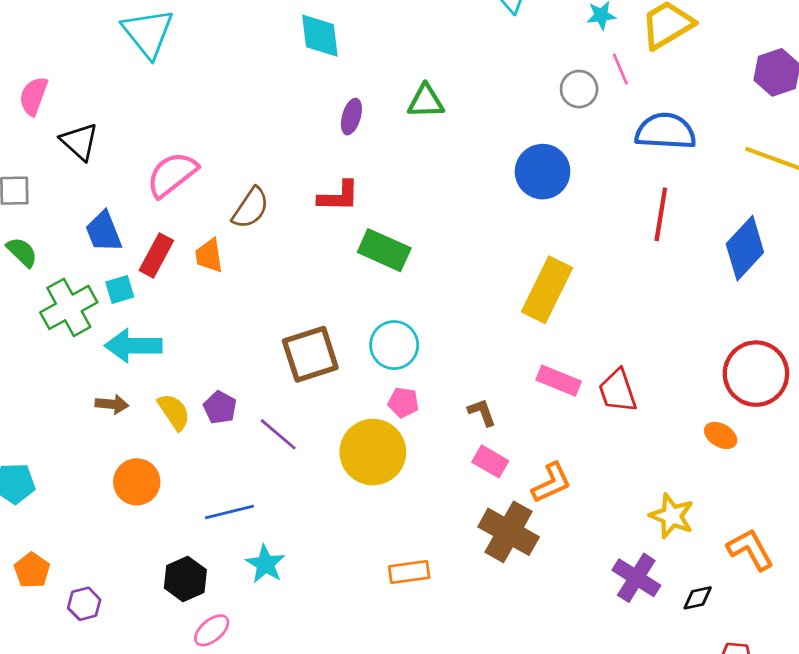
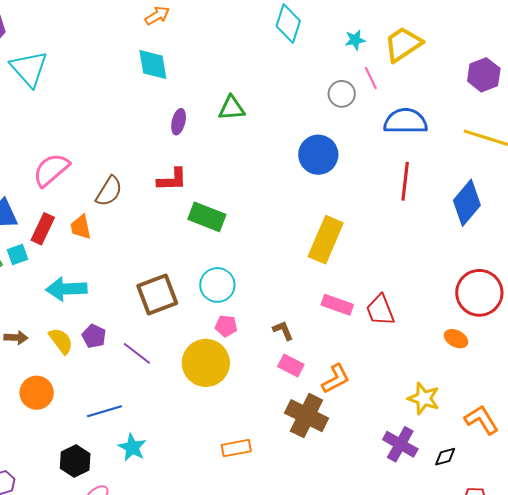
cyan arrow: (133, 346) -> (66, 289), moved

